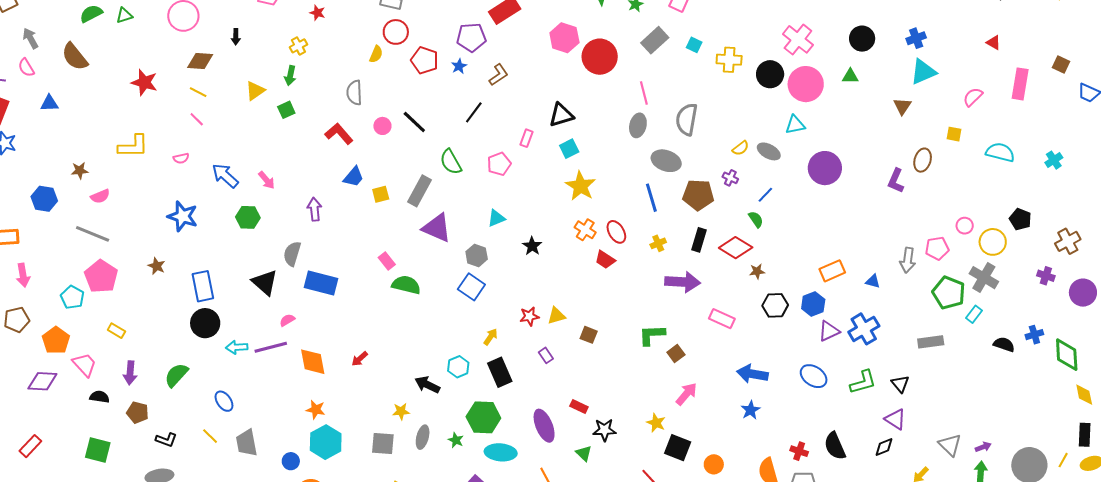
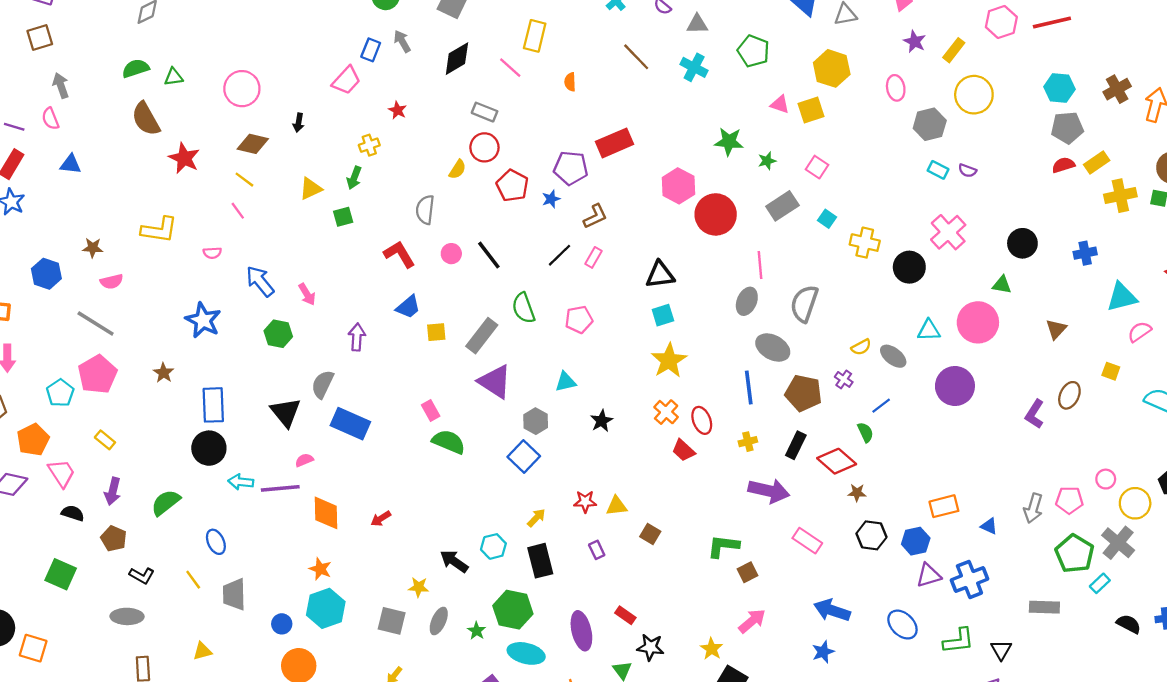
brown semicircle: (75, 57) -> (146, 119), moved
cyan triangle: (923, 72) -> (1122, 297), moved
pink circle: (806, 84) -> (978, 322), moved
pink rectangle: (526, 138) -> (593, 257), moved

